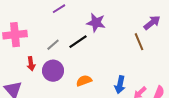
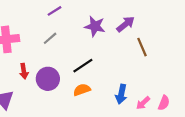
purple arrow: (152, 23) -> (126, 24), moved
black line: (78, 42) -> (83, 66), moved
gray line: (53, 45) -> (50, 38), moved

